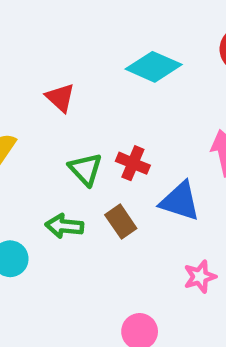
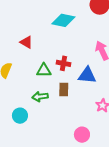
green triangle: (85, 169) -> (44, 70), turned -35
brown rectangle: (121, 222) -> (64, 89), turned 48

